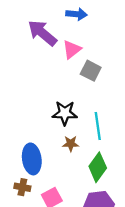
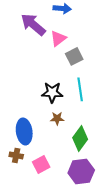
gray square: (91, 71) -> (74, 56), turned 36
cyan line: (98, 126) -> (80, 89), moved

